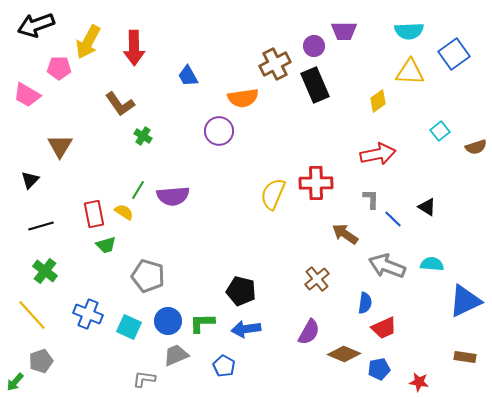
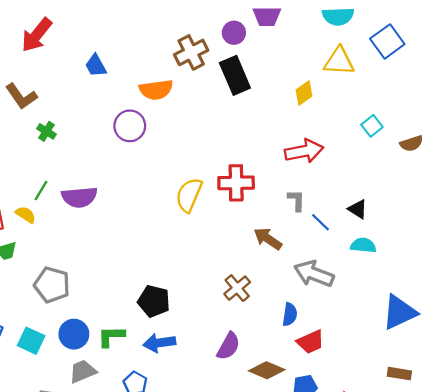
red arrow: (134, 48) -> (37, 35), turned 40
cyan semicircle: (432, 264) -> (363, 245), moved

